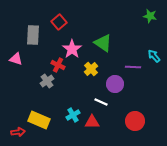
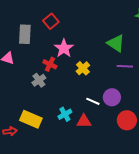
green triangle: (103, 43) -> (116, 43), moved
purple circle: (115, 84) -> (112, 97), moved

